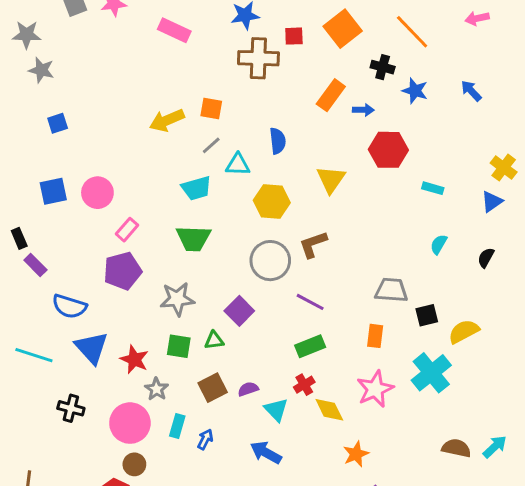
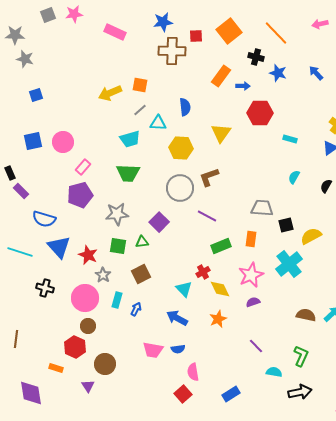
green rectangle: (310, 346) -> (221, 246), moved
purple semicircle: (248, 389) -> (253, 302), moved
orange star: (356, 454) -> (218, 319), moved

